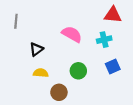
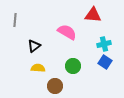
red triangle: (113, 15) -> (93, 15), moved
cyan cross: (104, 40) -> (104, 44), moved
blue square: (113, 66) -> (105, 62), turned -32

